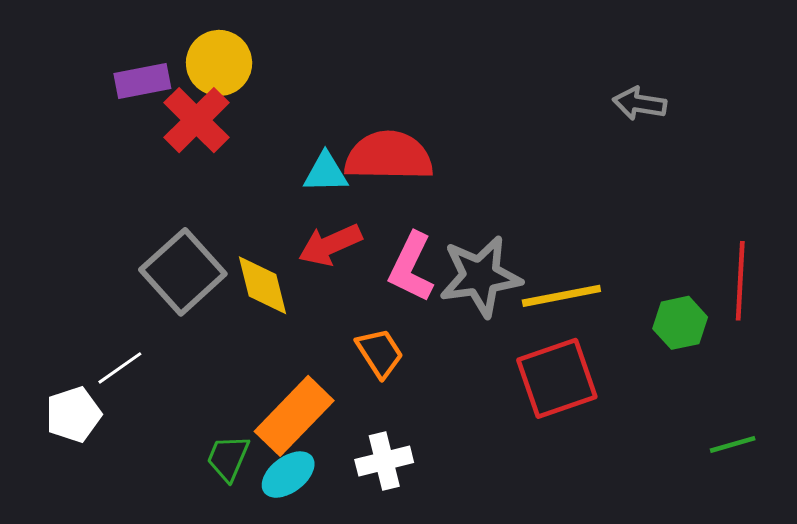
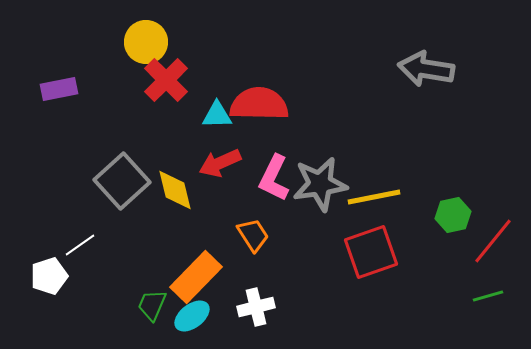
purple rectangle: (142, 81) -> (59, 89), moved
gray arrow: (640, 104) -> (426, 69), size x1.6
red cross: (196, 120) -> (166, 80), moved
red line: (740, 281) -> (493, 241), moved, turned 36

